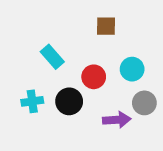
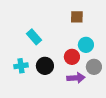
brown square: (106, 26) -> (77, 17), moved
red circle: (94, 77) -> (72, 57), moved

